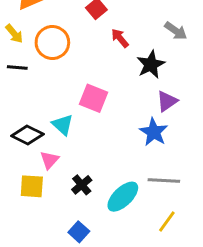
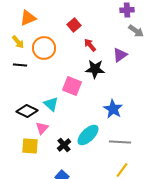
gray arrow: (176, 31) -> (136, 31), moved
black star: (151, 65) -> (95, 69), moved, turned 30
purple triangle: (167, 101) -> (120, 55), moved
cyan ellipse: (123, 197) -> (88, 135), moved

